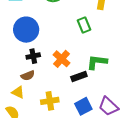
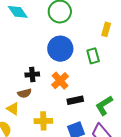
green rectangle: (84, 25) -> (93, 56), moved
blue circle: (26, 30) -> (60, 49), moved
green L-shape: (97, 62) -> (104, 105), moved, turned -45

